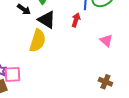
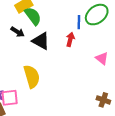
yellow semicircle: (38, 41) -> (32, 76), moved, turned -30

